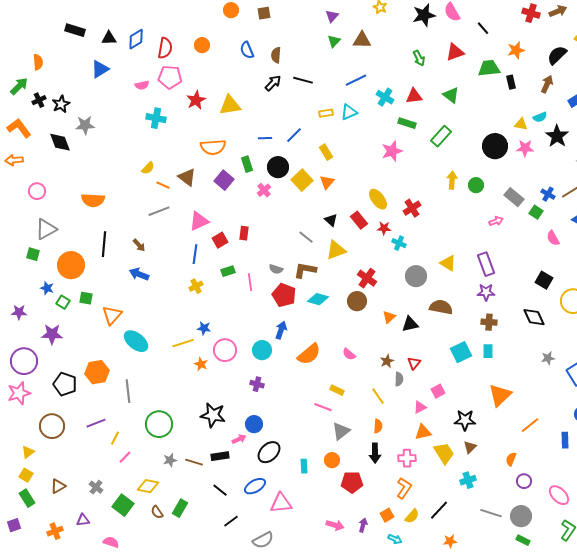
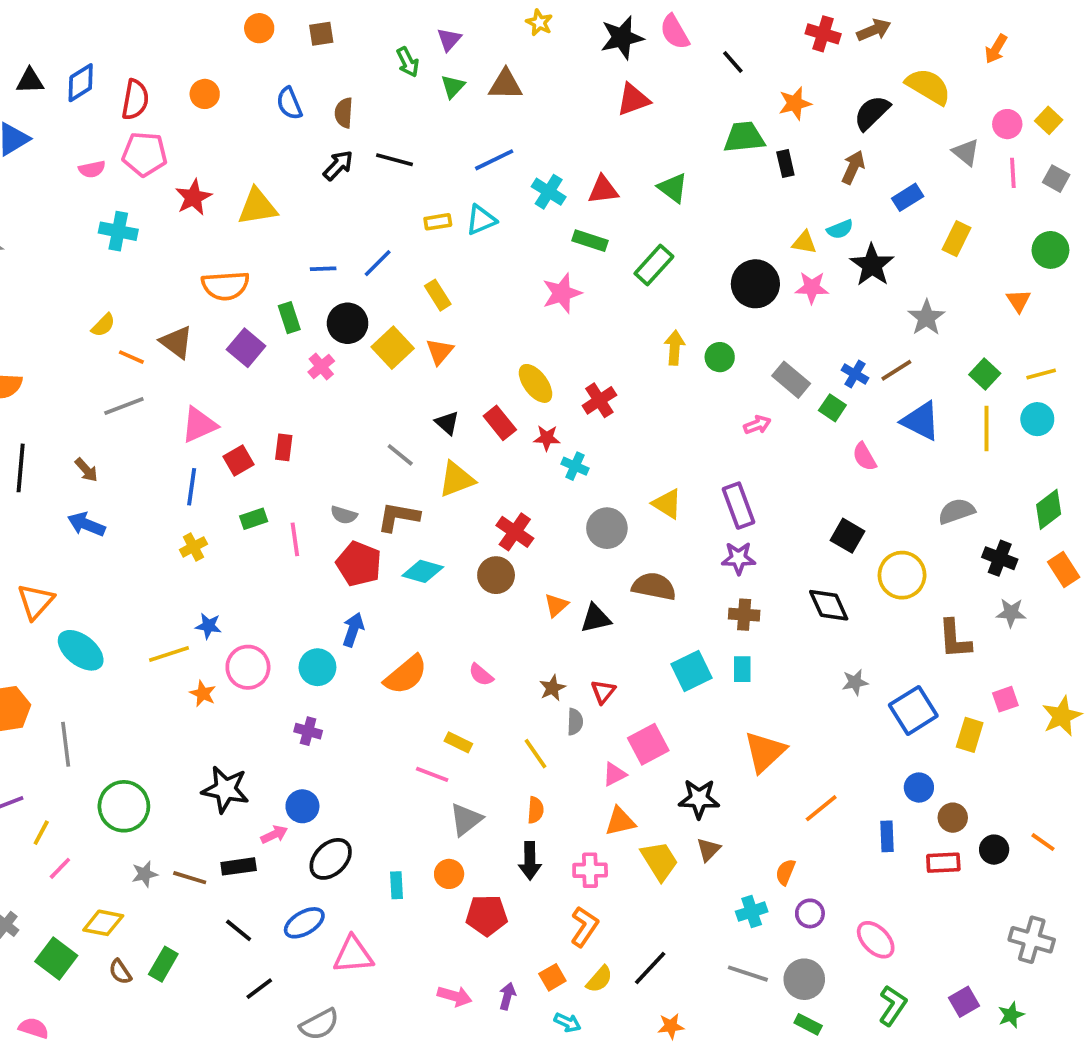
red triangle: (455, 52) -> (633, 100), moved
green arrow: (419, 58) -> (408, 62), moved
pink square: (438, 391) -> (648, 744), size x1.5
cyan cross: (468, 480) -> (752, 912), moved

